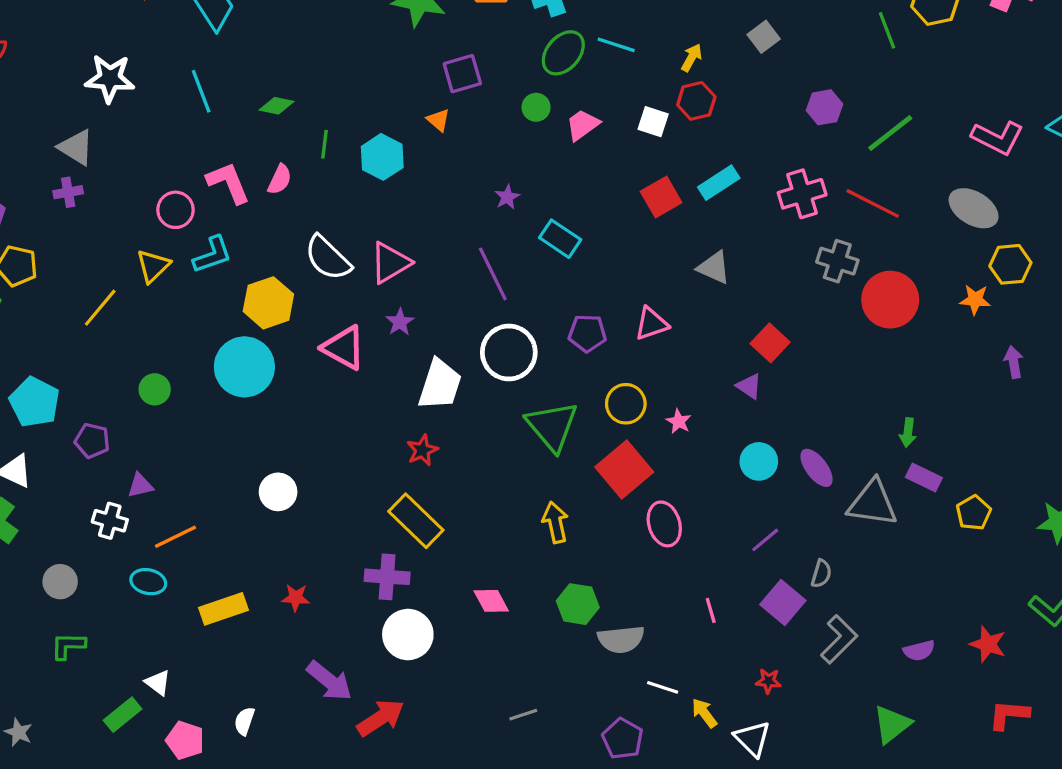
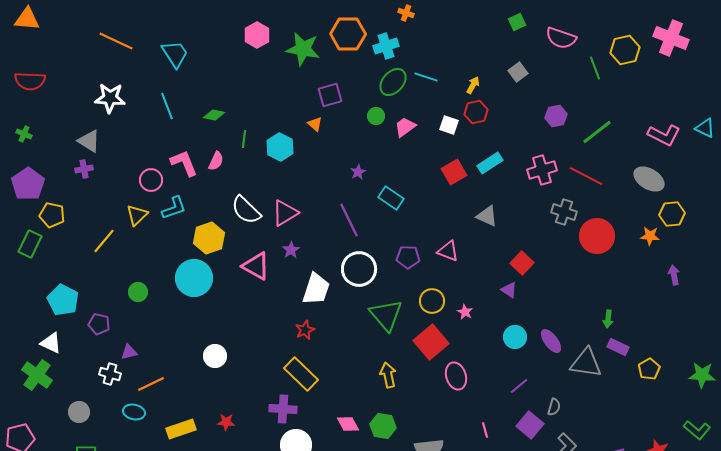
pink triangle: (651, 324) -> (448, 251), turned 40
green hexagon: (578, 604) -> (383, 426), moved

